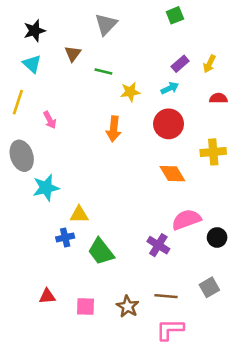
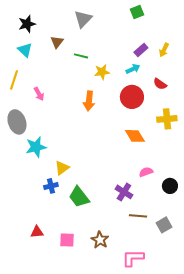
red semicircle: (218, 98) -> (160, 84), moved, turned -144
yellow triangle: (79, 215) -> (62, 168), turned -35
pink semicircle: (186, 220) -> (146, 172), size x0.6
brown line: (166, 296) -> (138, 216), moved

